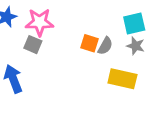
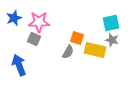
gray semicircle: (105, 46) -> (68, 52), moved
yellow rectangle: (122, 79) -> (95, 50), moved

